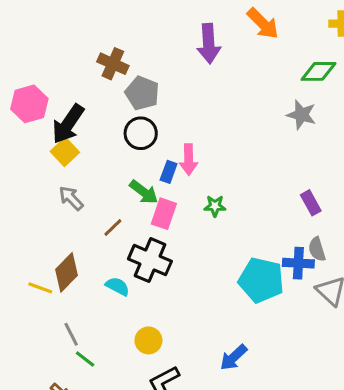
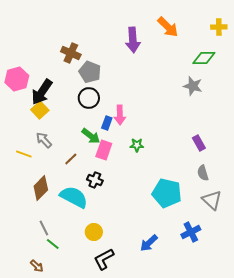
black cross: (150, 260) -> (95, 180), size x0.6
blue cross: (298, 263) -> (191, 232), moved, turned -30
cyan semicircle: (118, 286) -> (74, 197), size x1.8
yellow line: (40, 288) -> (24, 154), moved

